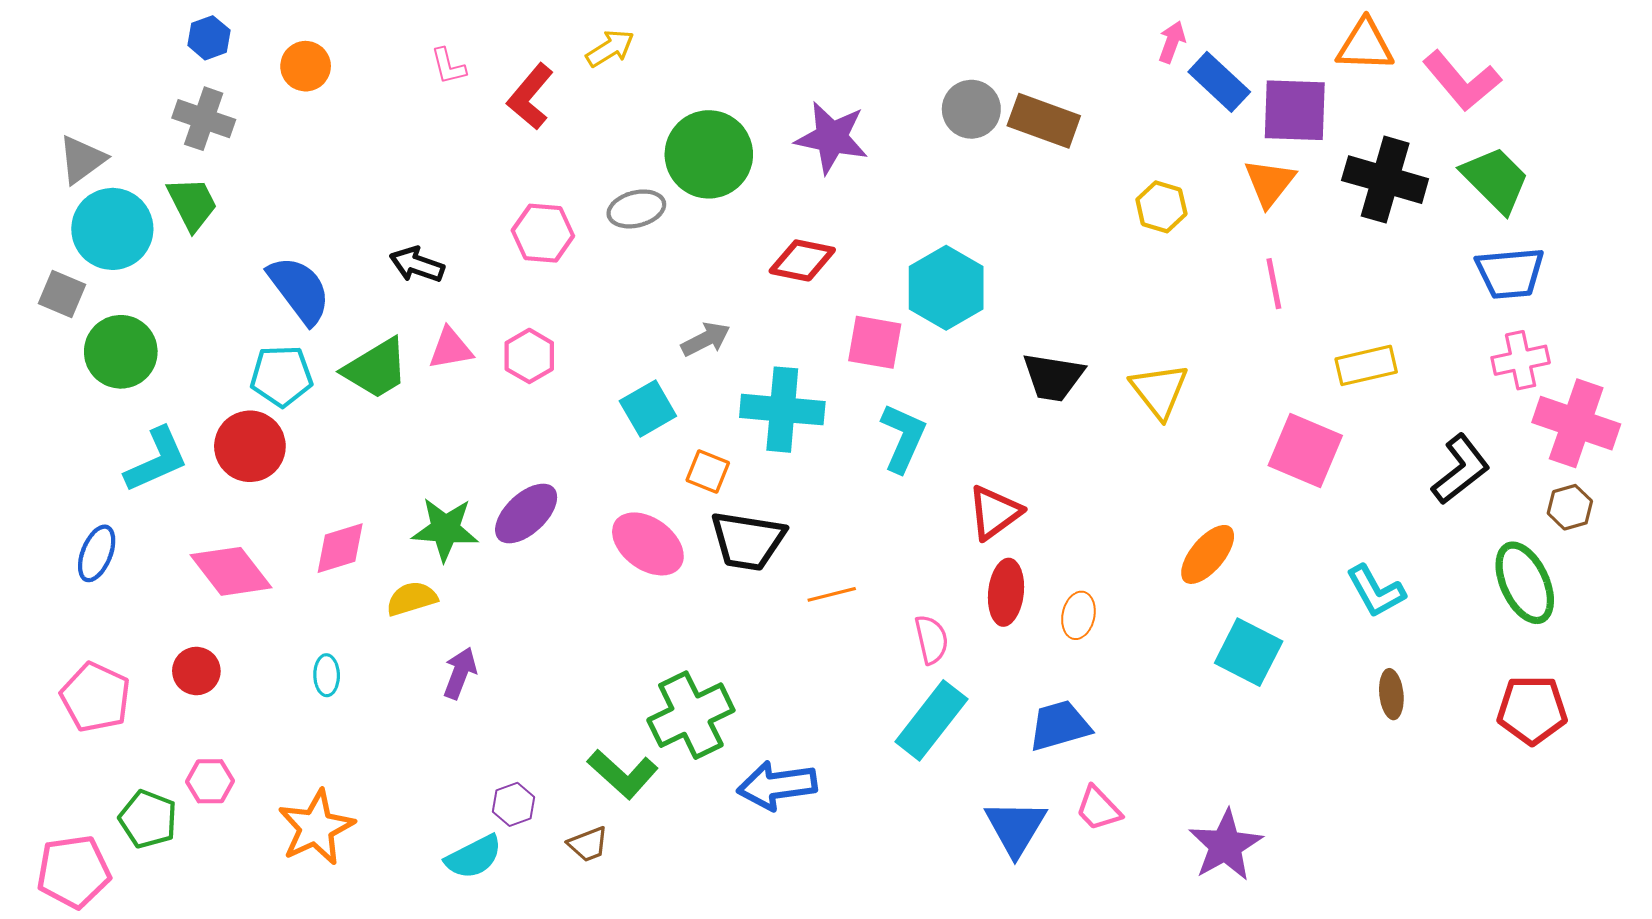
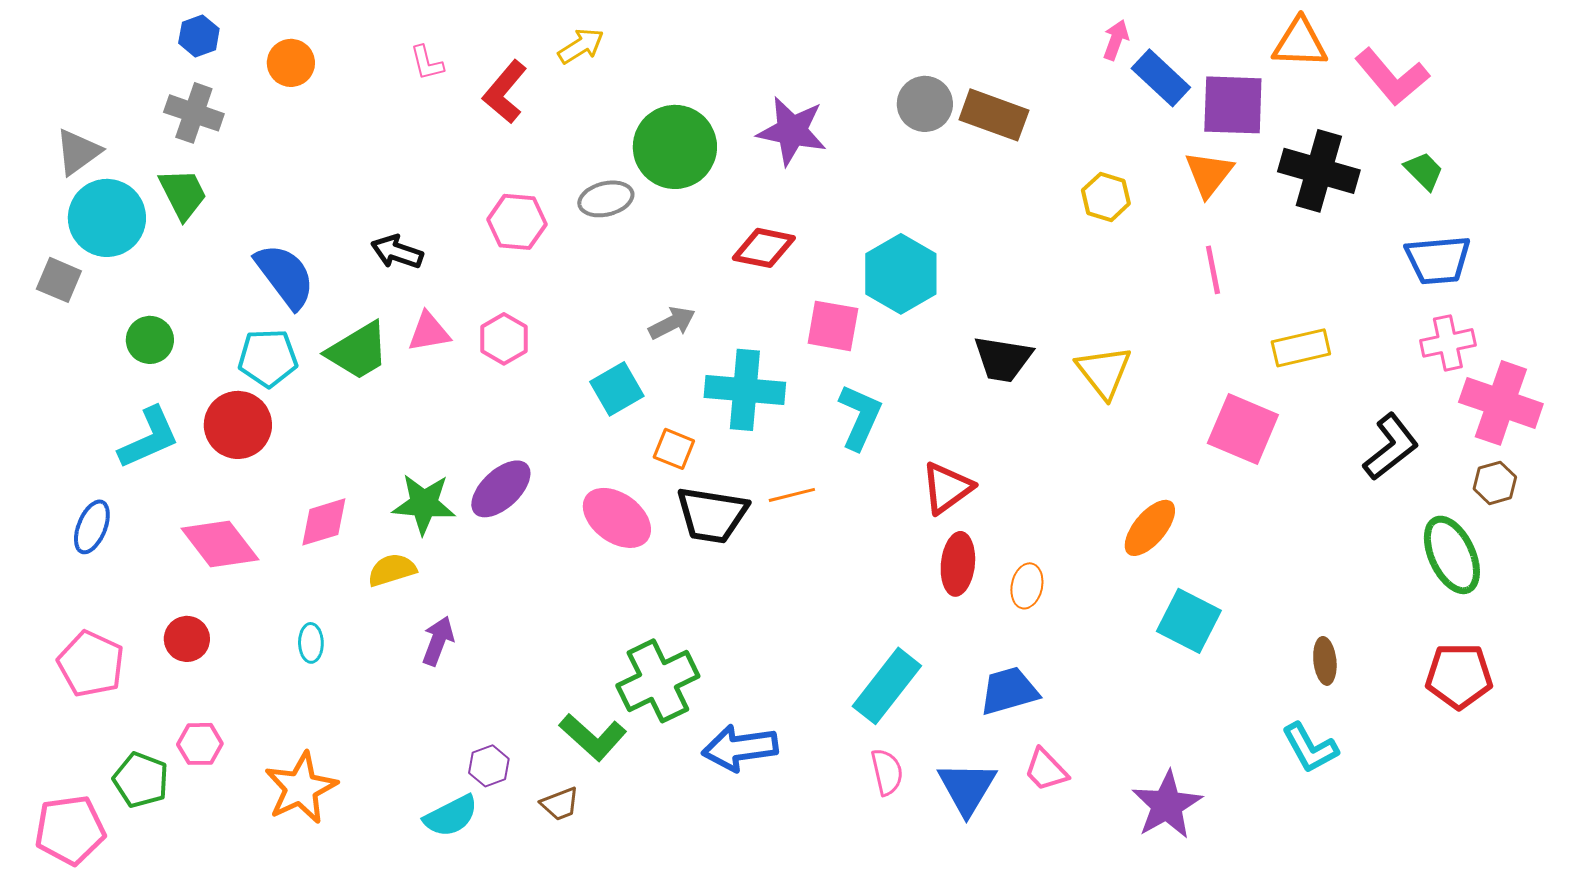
green trapezoid: (1495, 180) -> (1424, 171), size x0.6
green circle: (121, 352) -> (150, 340), moved, size x0.7
cyan L-shape: (1376, 591) -> (1310, 748), moved
orange line: (832, 594) -> (792, 495), moved
pink semicircle: (931, 640) -> (887, 772), moved

